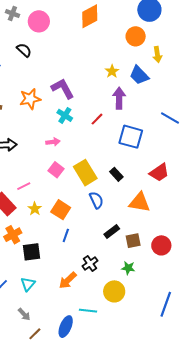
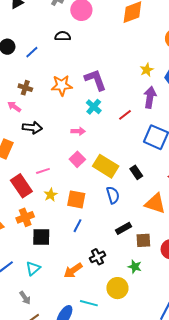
black semicircle: (24, 50) -> (63, 36), turned -49
yellow rectangle: (85, 173) -> (106, 166), turned -35
orange square: (61, 210) -> (76, 199), turned -30

